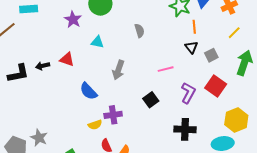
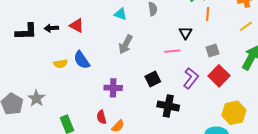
cyan triangle: (97, 42) -> (120, 14), moved
black triangle: (191, 47) -> (185, 33), moved
gray square: (211, 55) -> (212, 50), moved
blue semicircle: (88, 91) -> (82, 60), moved
yellow semicircle: (95, 125) -> (60, 64), moved
black cross: (185, 129) -> (168, 106), moved

